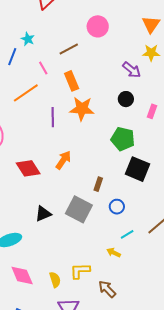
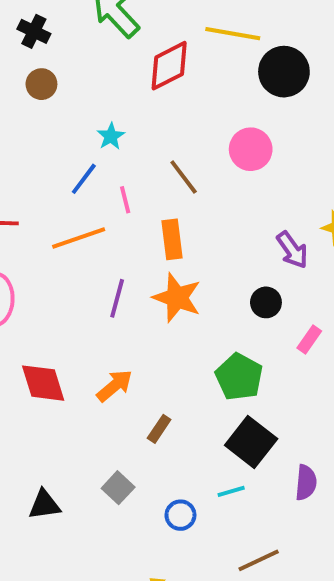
brown line: (69, 49) -> (184, 177), turned 66
blue line: (12, 57) -> (84, 179), moved
brown rectangle: (98, 184) -> (159, 429), moved
blue circle: (117, 207) -> (180, 515), moved
gray square: (79, 209) -> (118, 488), size x0.6
black triangle: (43, 214) -> (44, 505), moved
cyan line: (127, 234) -> (231, 491), moved

